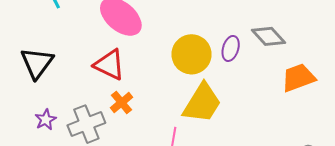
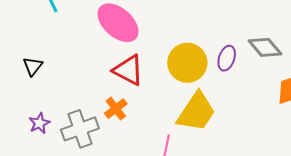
black triangle: (37, 63) -> (33, 66), size x0.6
red triangle: (109, 65) -> (128, 70), moved

